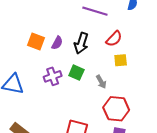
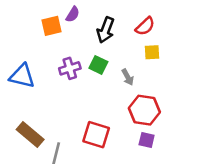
orange square: (36, 41) -> (52, 26), turned -36
purple semicircle: (57, 43) -> (73, 14), moved

